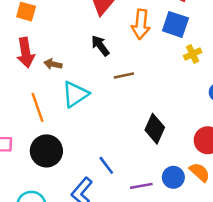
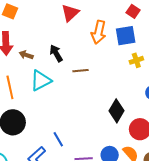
blue square: (175, 24) -> (126, 36), turned -35
black arrow: (100, 46) -> (56, 53), moved
black diamond: (155, 129) -> (117, 111), moved

